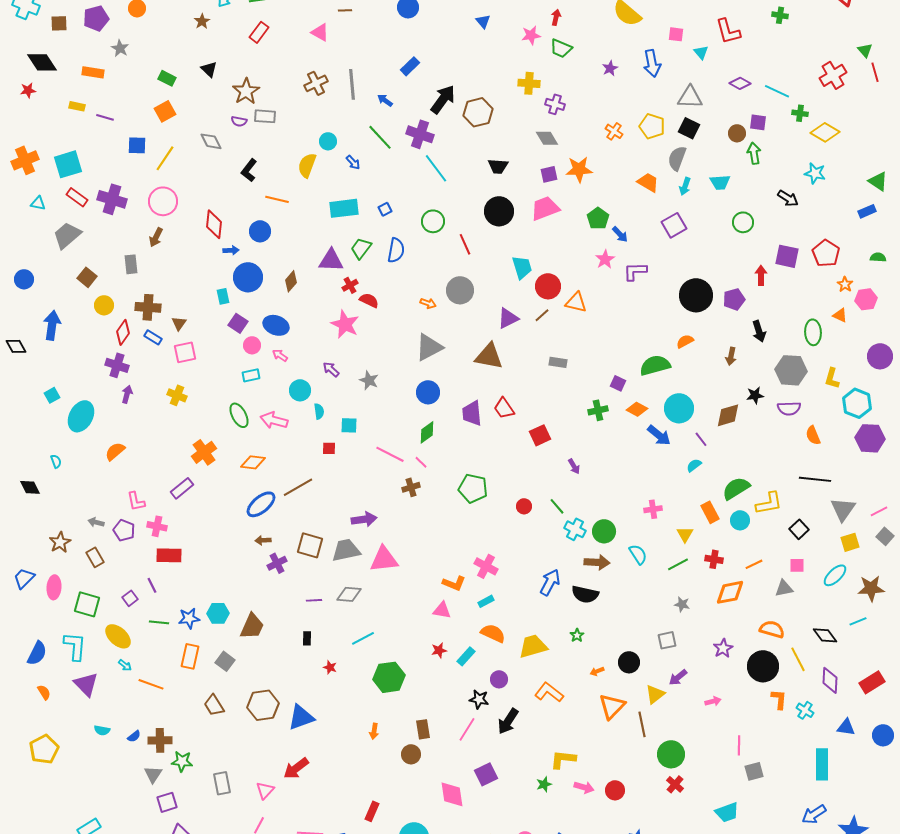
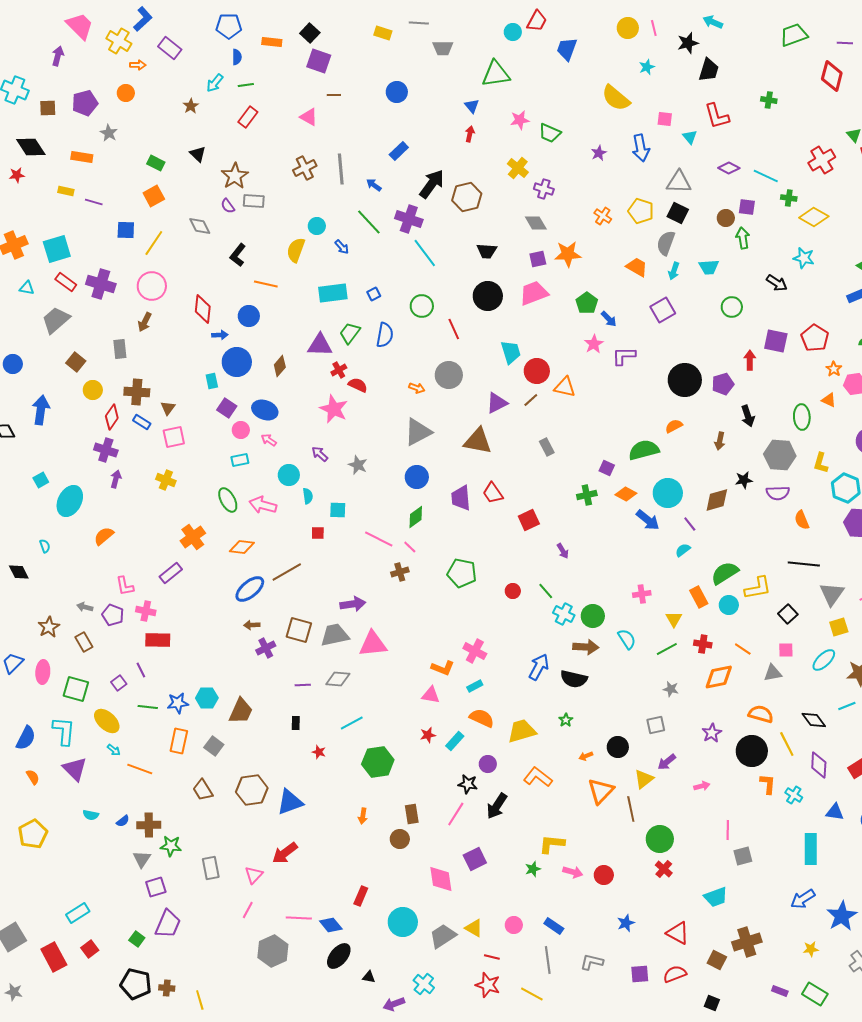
red arrow: (556, 17) -> (470, 134), moved
yellow cross: (529, 83) -> (518, 168), turned 35
purple semicircle: (239, 121) -> (228, 206), turned 42
gray rectangle: (558, 362) -> (547, 447), turned 54
orange line: (754, 564) -> (743, 649), turned 60

